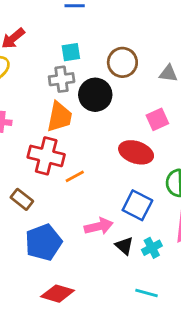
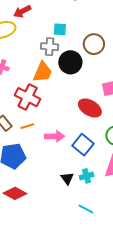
orange line: (75, 176) -> (27, 126), moved
pink arrow: (99, 226) -> (55, 136), moved
black triangle: (124, 246) -> (67, 178), moved
cyan line: (146, 293) -> (86, 209), moved

